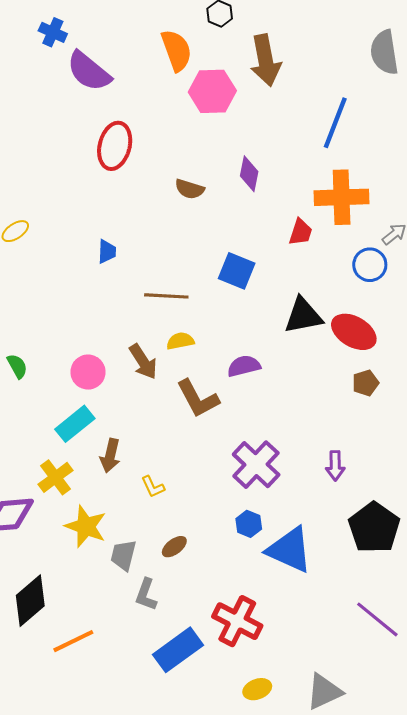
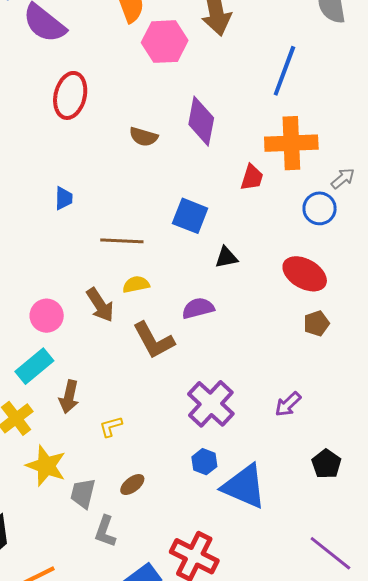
purple diamond: (249, 174) -> (201, 121), size x1.4
black triangle: (303, 316) -> (226, 257), moved, size x0.6
purple arrow: (335, 466) -> (288, 404), turned 48
yellow L-shape: (153, 487) -> (111, 427), turned 100
black pentagon: (374, 528) -> (326, 464), size x0.6

